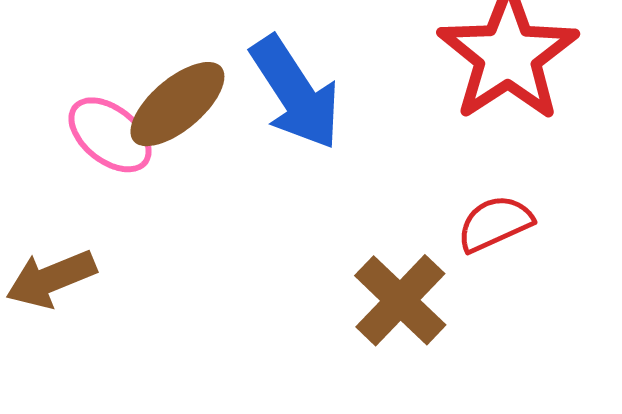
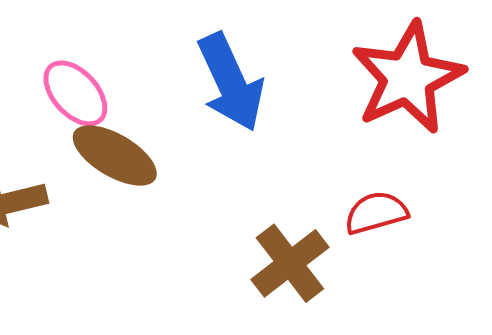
brown ellipse: (177, 104) -> (115, 156), moved, turned 62

